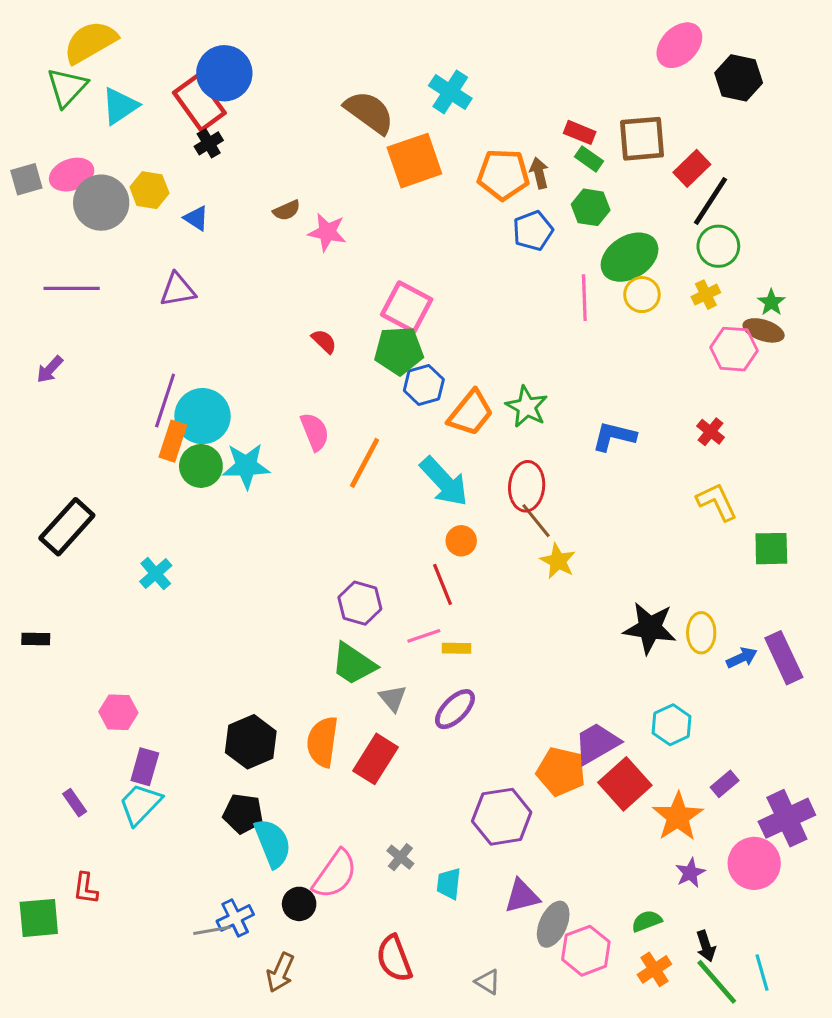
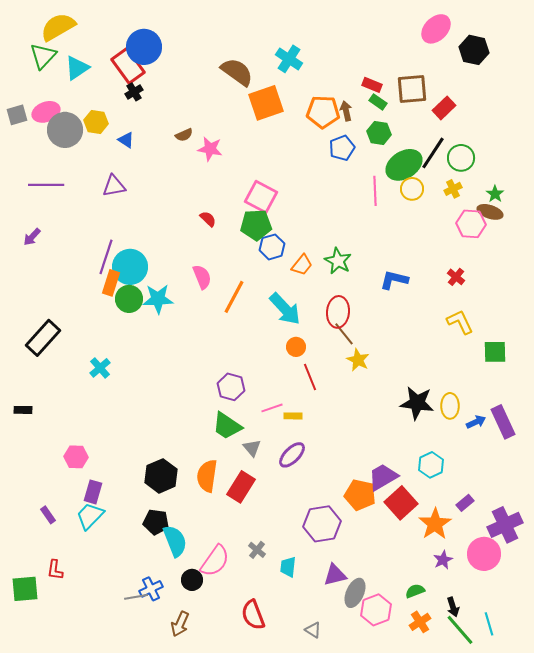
black line: (711, 201) -> (433, 153), moved
orange trapezoid: (471, 413) -> (302, 265), size x0.7
red line: (442, 584) -> (310, 377), moved

